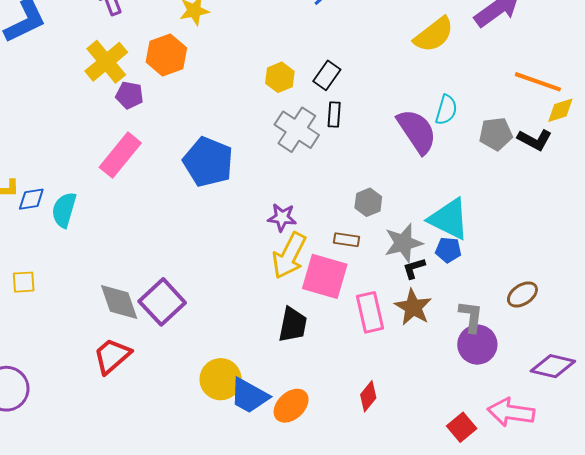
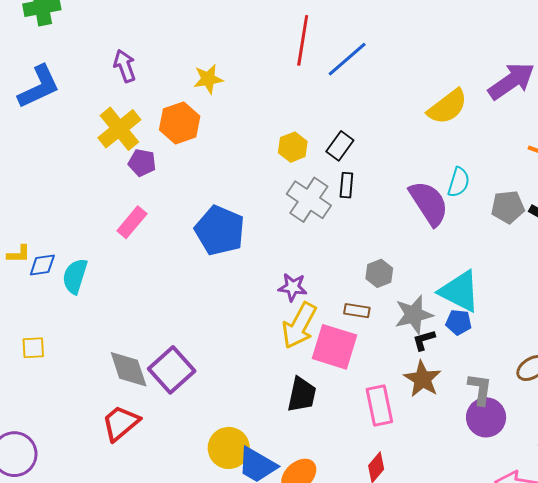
pink rectangle: (120, 155) -> (132, 222), size x0.7
pink rectangle: (370, 312) -> (379, 405), moved

